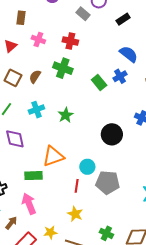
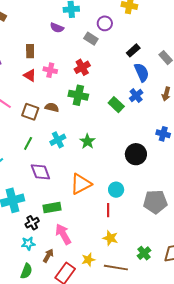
black rectangle: (123, 19) -> (133, 50), moved
red cross: (70, 41) -> (82, 67), turned -35
red triangle: (10, 46) -> (30, 75), moved, turned -40
blue semicircle: (129, 54) -> (142, 72), turned 36
brown semicircle: (35, 77) -> (52, 107), turned 80
green rectangle: (33, 176) -> (52, 208), moved
gray pentagon: (108, 182) -> (155, 202), moved
green cross: (106, 233) -> (144, 253), turned 32

